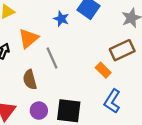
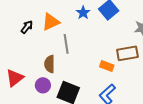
orange rectangle: (103, 70) -> (107, 66), turned -40
brown semicircle: (30, 80) -> (50, 64), moved

